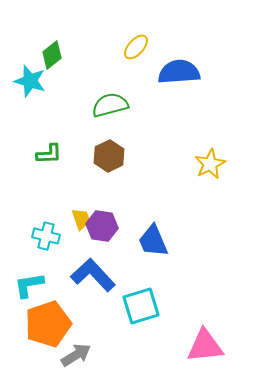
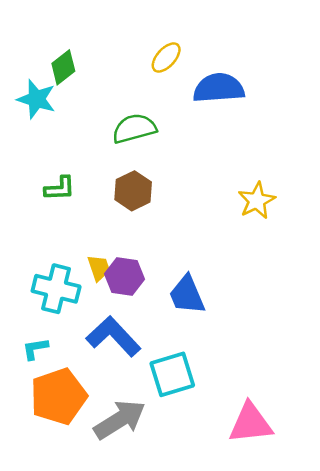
cyan cross: (46, 236) -> (56, 289), size x1.4
cyan L-shape: (29, 285) -> (35, 349), size x0.7
gray arrow: (76, 355) -> (120, 420), moved, size x1.4

